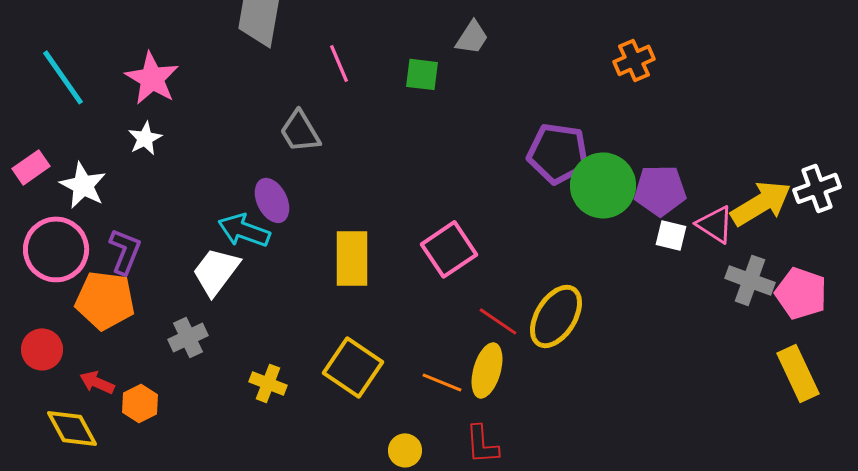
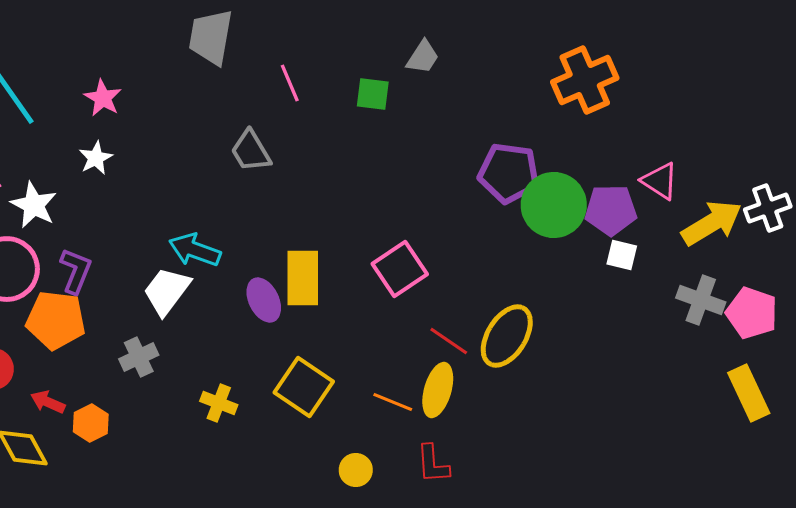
orange cross: (634, 60) -> (585, 80), size x1.6
pink star: (152, 78) -> (103, 98), size x0.7
purple ellipse: (272, 200) -> (264, 300), moved
pink triangle: (715, 224) -> (660, 181), moved

